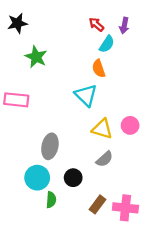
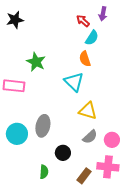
purple arrow: (124, 26) -> (103, 14), moved
green star: (36, 57) -> (36, 62), moved
pink circle: (130, 125) -> (112, 140), moved
cyan circle: (37, 178) -> (17, 134), moved
pink cross: (125, 208) -> (108, 167), moved

